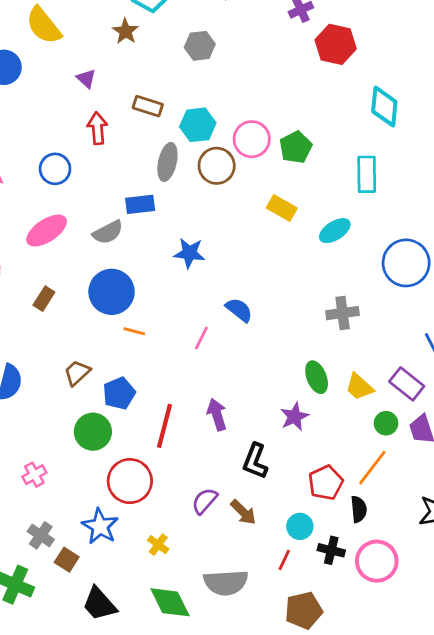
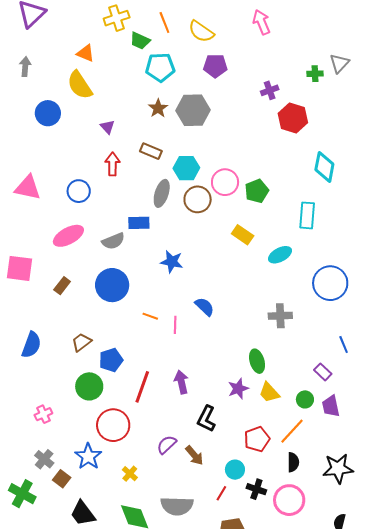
brown star: (125, 31) -> (158, 108), moved
gray hexagon: (200, 46) -> (193, 110), size x1.5
orange line: (134, 331) -> (150, 316), moved
pink line: (201, 338) -> (175, 325), turned -30
purple rectangle: (407, 384) -> (323, 372), size x0.7
yellow trapezoid: (359, 387) -> (269, 392), moved
black semicircle: (359, 509) -> (293, 462), moved

